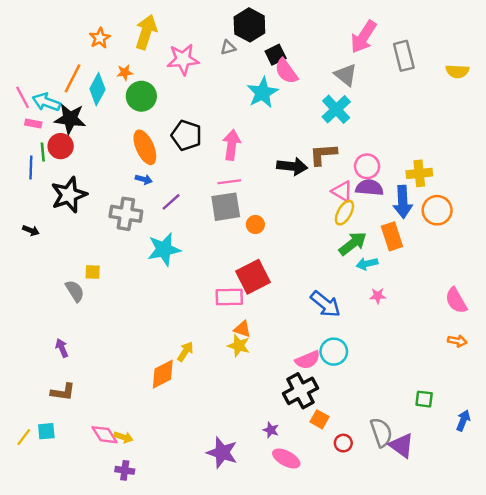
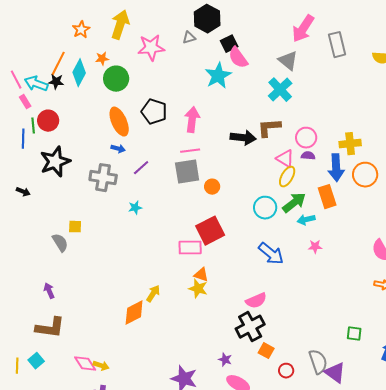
black star: (70, 119) -> (56, 82), moved, size x0.6
pink rectangle: (33, 124) -> (25, 102), turned 48
purple semicircle: (369, 188) -> (308, 156), size x0.6
cyan star: (164, 249) -> (135, 208), size x0.5
cyan circle: (334, 352) -> (265, 208), moved
brown L-shape: (63, 392) -> (50, 328), size x1.4
cyan square: (46, 431) -> (36, 361), turned -35
yellow line: (24, 437) -> (17, 366), turned -35

